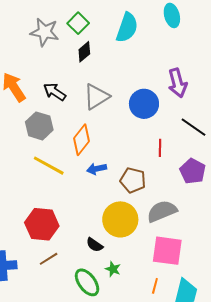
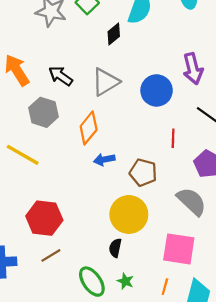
black diamond: (84, 52) -> (114, 34), moved
yellow line: (49, 166) -> (23, 155), moved
gray semicircle: (162, 211) -> (191, 201), moved, turned 64
black semicircle: (95, 245) -> (115, 248), moved, turned 66
green star: (113, 269) -> (125, 281), moved

